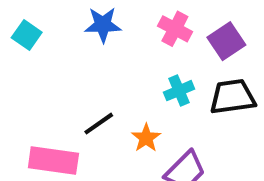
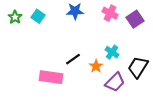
cyan cross: (179, 91) -> (112, 52), moved, turned -32
black trapezoid: (233, 97) -> (138, 67), moved, turned -50

